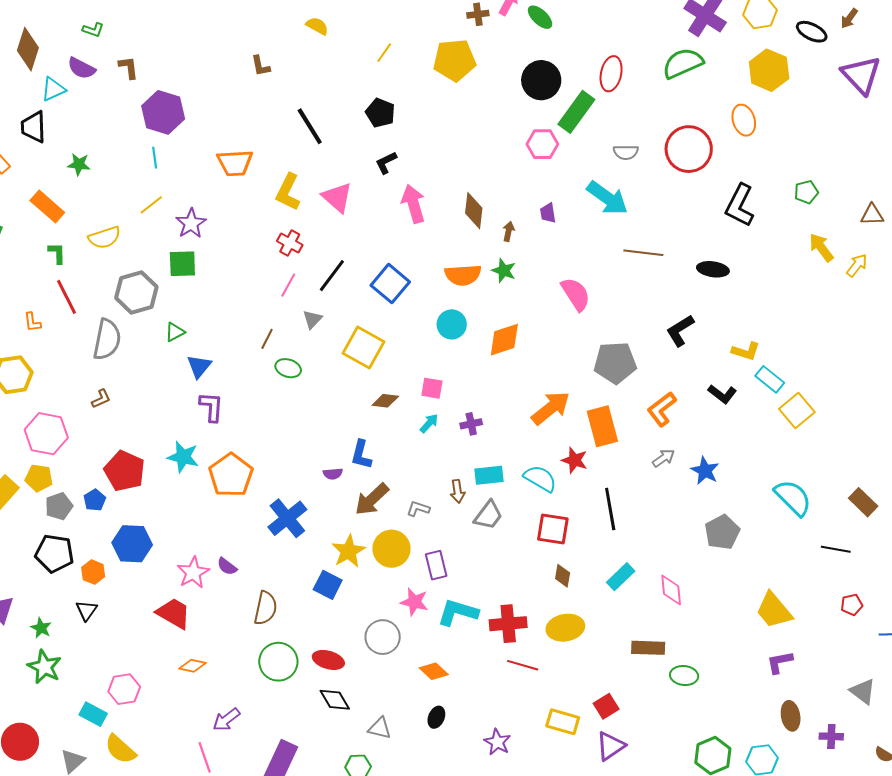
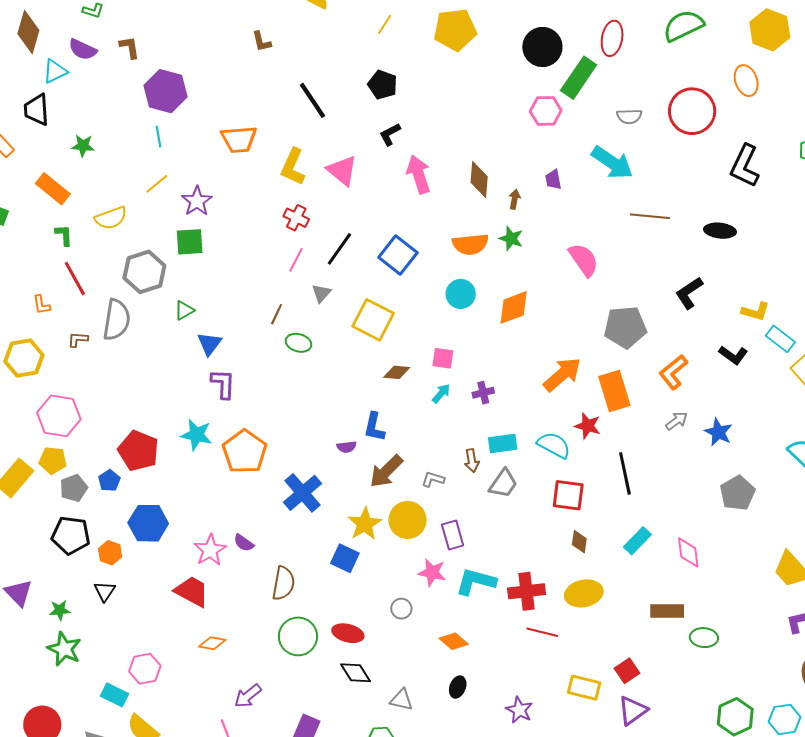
brown L-shape: (101, 399) -> (78, 339), moved, turned -150
green star: (41, 628) -> (60, 610), turned -30
gray circle: (383, 637) -> (401, 609), size x0.6

